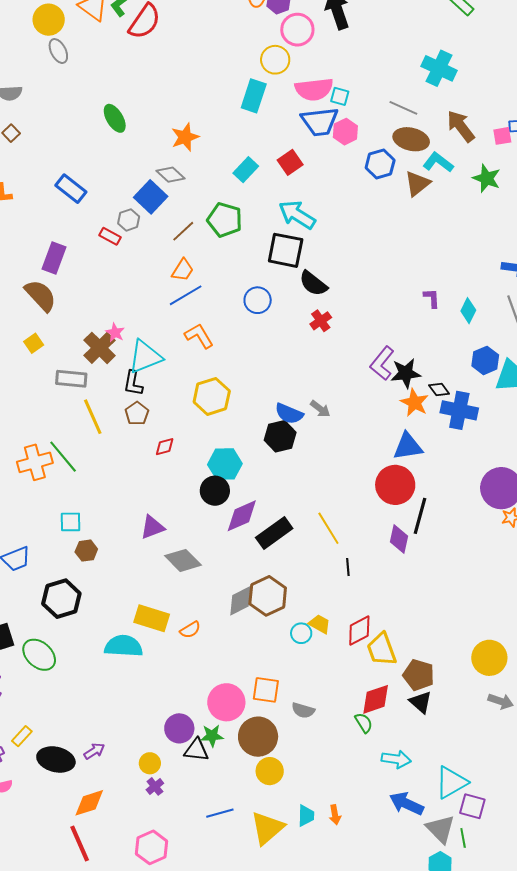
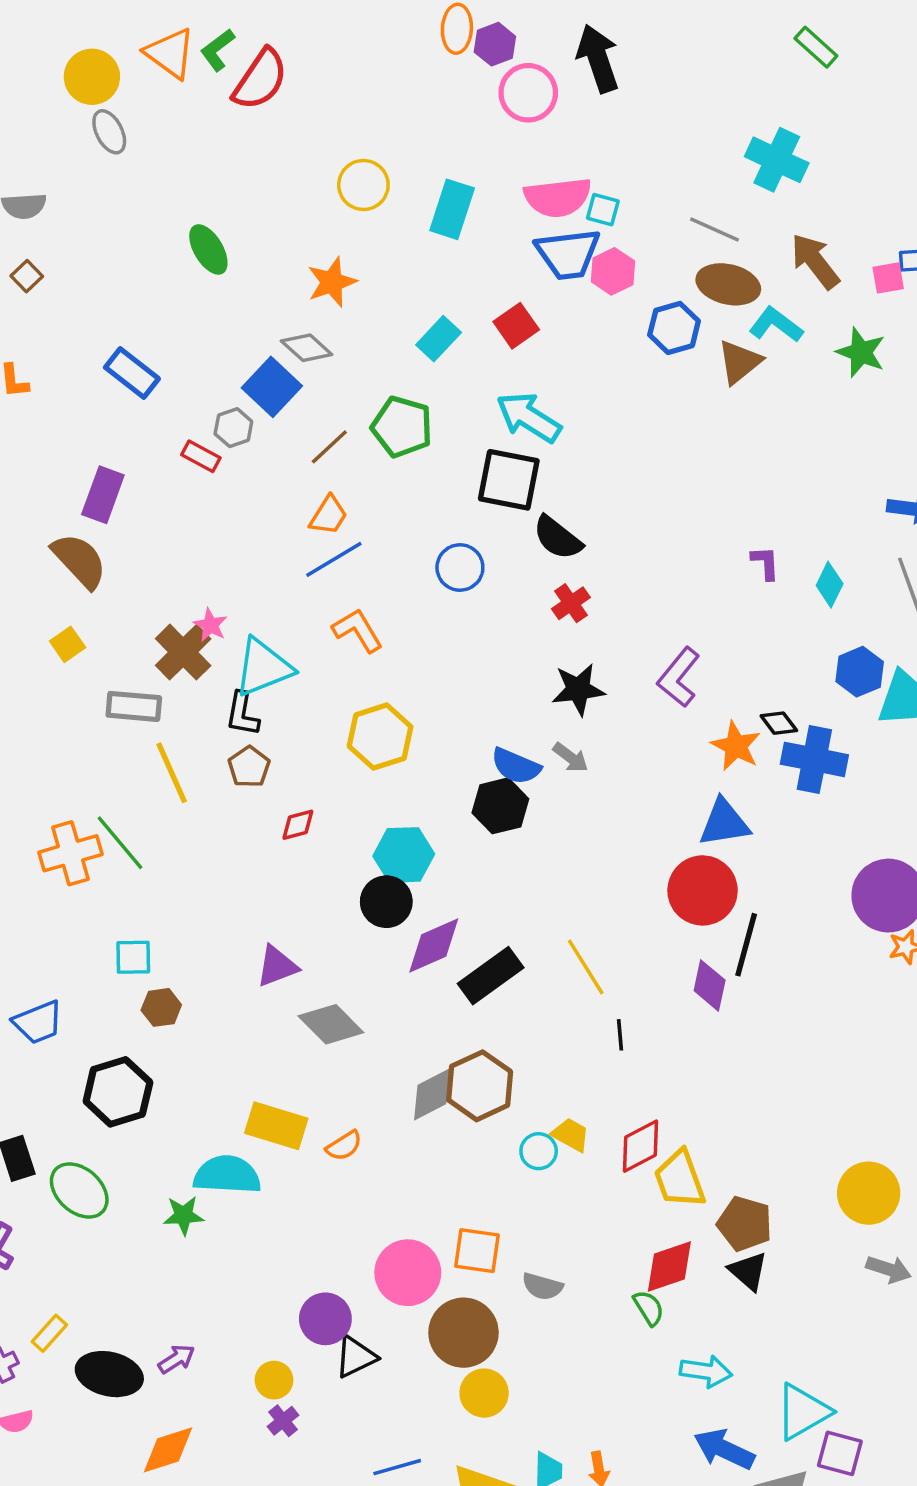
yellow circle: (275, 60) -> (363, 185), moved
black star: (406, 373) -> (578, 689), moved
green star: (212, 736) -> (184, 1215), moved
black triangle: (196, 750) -> (356, 1357), turned -32

